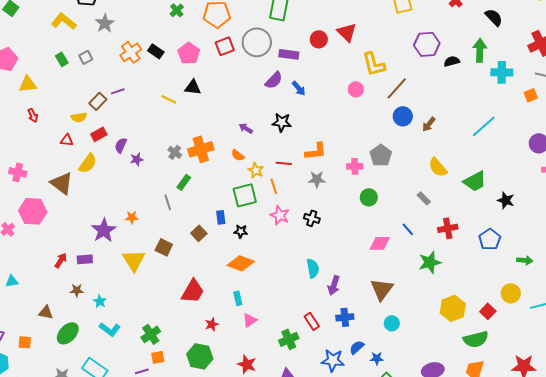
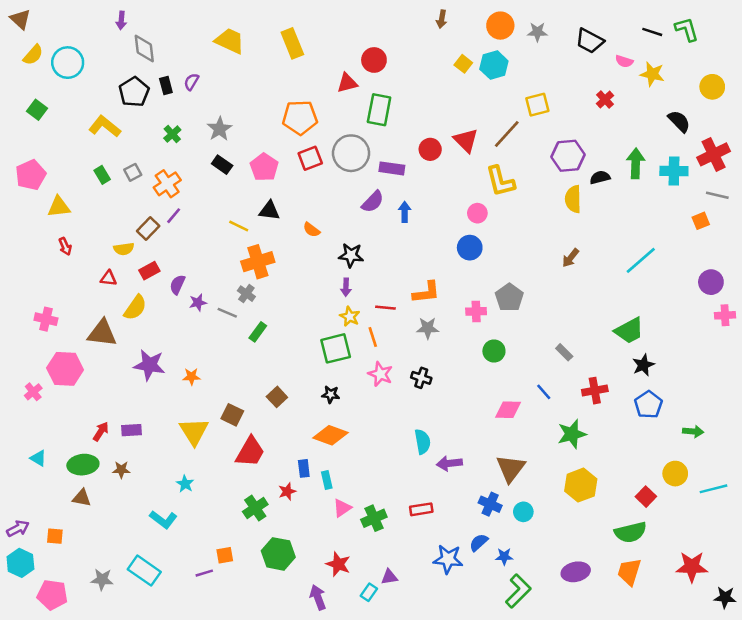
green cross: (177, 10) -> (172, 134), moved
black semicircle: (494, 17) -> (679, 121), moved
gray star: (105, 23) -> (220, 129), moved
orange cross: (131, 52) -> (167, 184), moved
cyan cross: (502, 72) -> (674, 171), moved
blue arrow: (299, 88) -> (405, 212), turned -140
brown line: (397, 88) -> (507, 134), moved
purple line: (118, 91) -> (174, 216), turned -32
blue circle: (403, 116) -> (470, 248), moved
black star: (282, 122) -> (351, 255), moved
purple arrow: (246, 128) -> (346, 287), moved, turned -120
orange cross: (201, 149) -> (258, 262), moved
orange semicircle: (238, 155) -> (311, 230), moved
yellow semicircle: (438, 167) -> (573, 199), moved, turned 40
brown triangle: (62, 183) -> (102, 333), turned -30
black star: (506, 200) -> (643, 365), moved, turned 30
gray line: (168, 202) -> (227, 313), moved, turned -49
blue rectangle: (221, 217) -> (304, 468), moved
purple star: (104, 230) -> (149, 365), moved, turned -30
cyan triangle: (12, 281) -> (38, 458), turned 40
purple arrow: (334, 285) -> (449, 463), turned 66
red trapezoid: (193, 291) -> (250, 452), moved
cyan star: (100, 301) -> (185, 484), moved
yellow hexagon: (453, 308) -> (581, 485), moved
blue cross: (345, 317) -> (490, 504), moved, turned 30
red rectangle: (312, 321) -> (421, 509), turned -66
red star: (212, 324) -> (287, 491), moved
green ellipse: (68, 333) -> (83, 465), moved, turned 40
green cross: (151, 334) -> (255, 508), moved
green cross: (289, 339) -> (374, 518), moved

